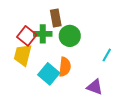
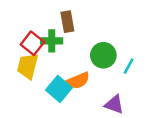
green circle: (70, 36) -> (103, 55), moved
orange semicircle: (65, 67) -> (78, 81), turned 60

